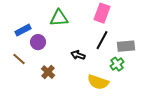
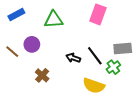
blue rectangle: (23, 30) -> (16, 14), moved
black line: (102, 40) -> (95, 56), moved, turned -66
brown line: (19, 59) -> (12, 52), moved

